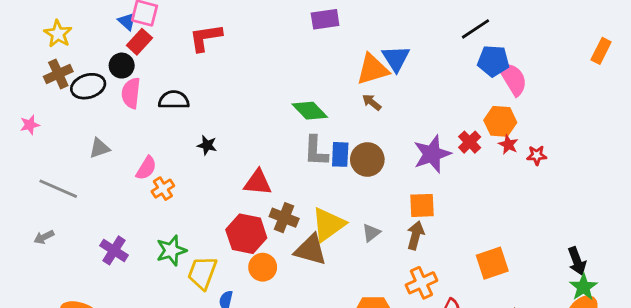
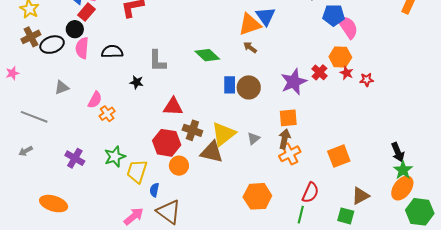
gray L-shape: (316, 151) -> (157, 61), moved
orange cross: (421, 283) -> (290, 154), moved

